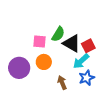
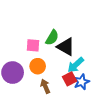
red square: (88, 46) -> (69, 79), moved
brown arrow: (62, 83) -> (45, 86), moved

